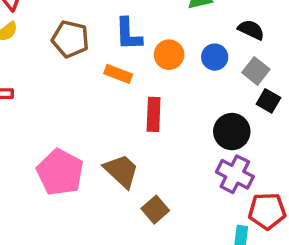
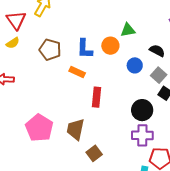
orange circle: (169, 55) -> (110, 46), moved
brown trapezoid: (121, 171) -> (76, 129), turned -125
purple cross: (235, 174) -> (142, 135), turned -30

